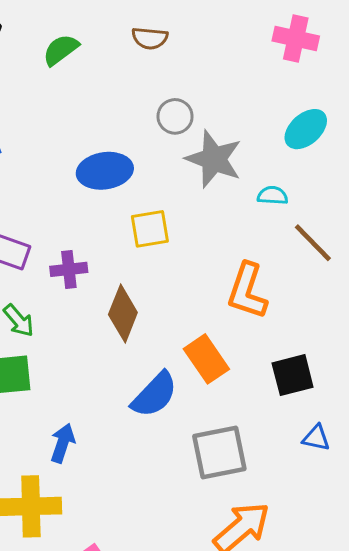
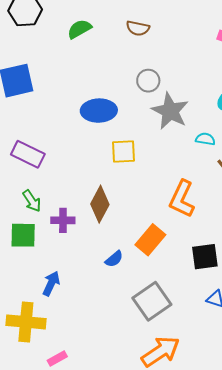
purple cross: (69, 269) -> (63, 220), moved
orange rectangle: (206, 359) -> (150, 240), turned 68
blue semicircle: (154, 395) -> (114, 259), size x0.6
gray square: (219, 453) -> (152, 301), turned -30

